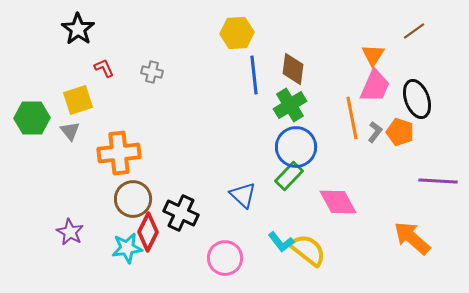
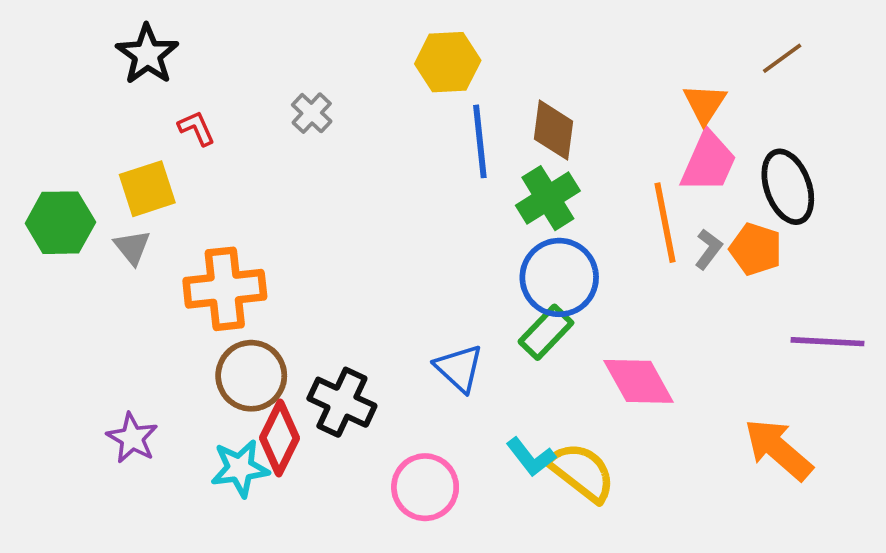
gray cross: (152, 72) -> (312, 113), moved, turned 30

